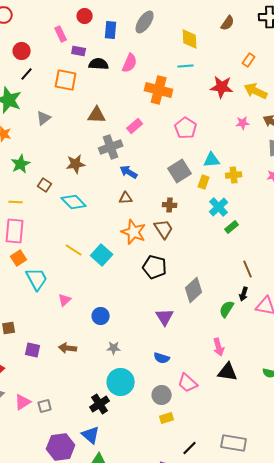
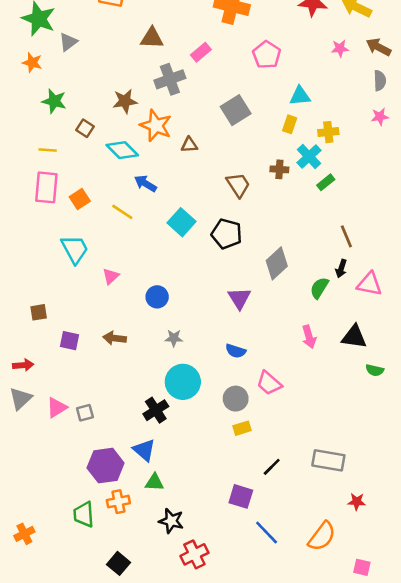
gray triangle: (44, 118) -> (68, 42), moved
green star: (21, 164) -> (54, 101), turned -30
gray square: (180, 171) -> (236, 110), moved
blue arrow: (129, 172) -> (145, 184), moved
yellow cross: (234, 175) -> (328, 132), moved
brown cross: (170, 205) -> (279, 169), moved
orange star: (134, 232) -> (156, 126), moved
cyan square: (102, 255) -> (182, 222), moved
orange square: (19, 258) -> (80, 199), moved
black triangle: (228, 372) -> (354, 337), moved

